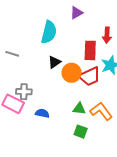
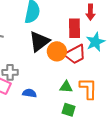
black triangle: (54, 62) -> (39, 41), size x1.6
orange L-shape: (101, 111) -> (88, 88), turned 40

